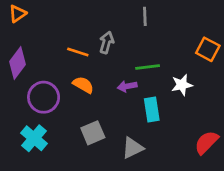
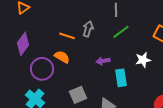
green line: (148, 67) -> (121, 32), moved, turned -30
orange semicircle: (83, 85) -> (62, 57), moved

